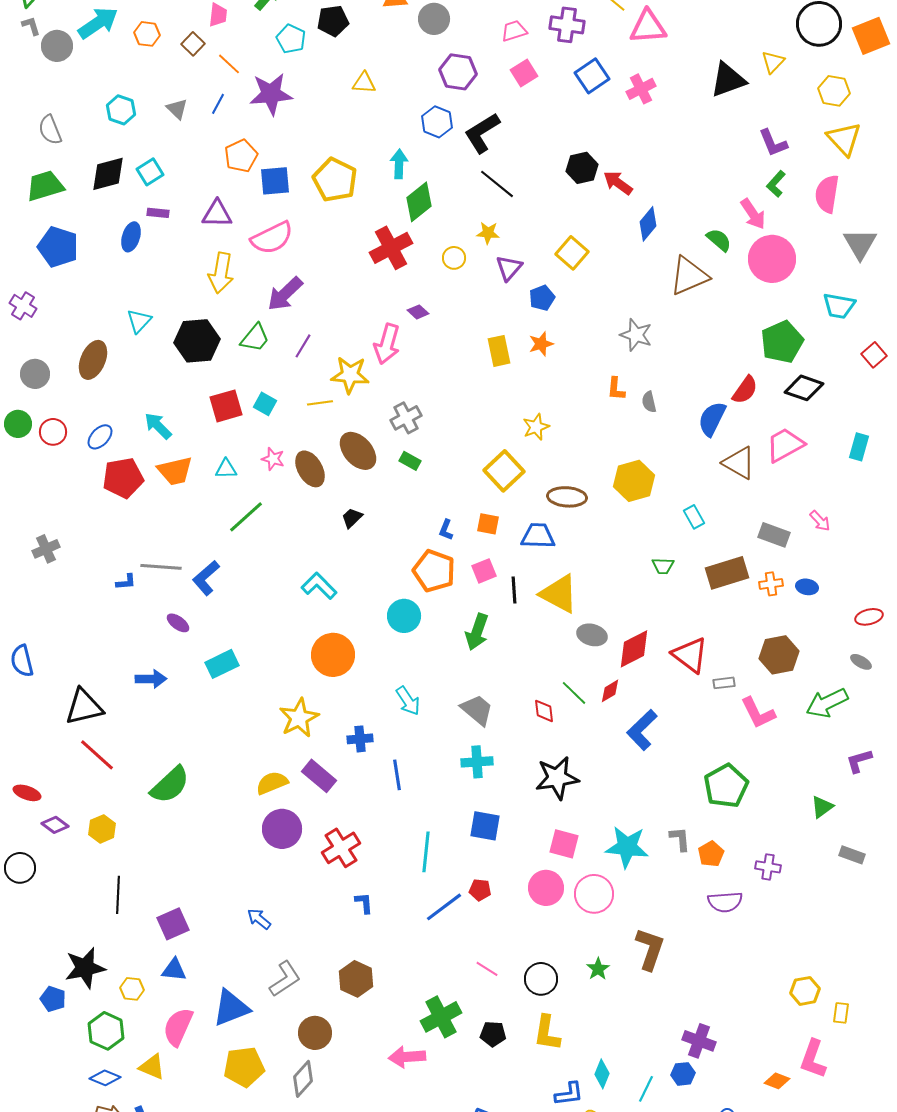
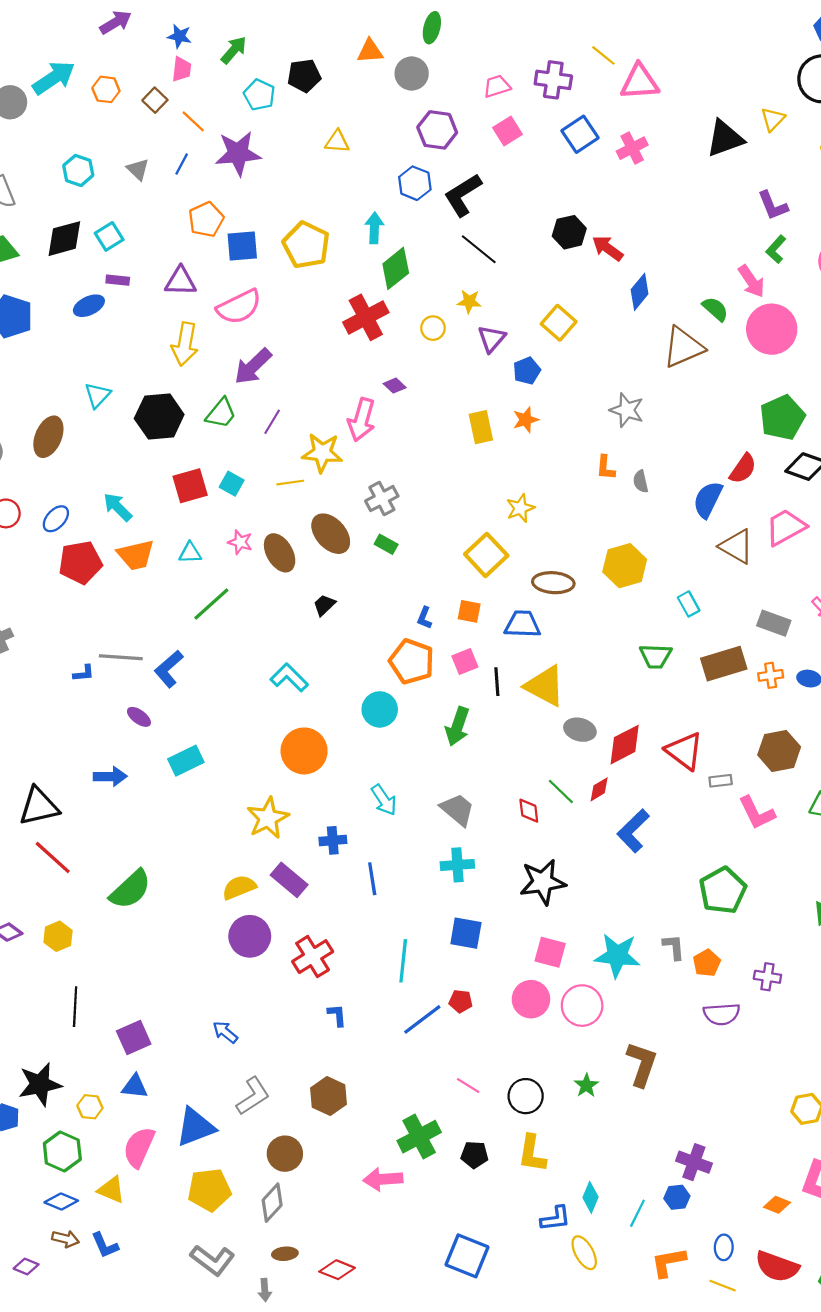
blue ellipse: (131, 237) -> (89, 306), turned 48
green trapezoid: (663, 566) -> (656, 656), size x1.4

